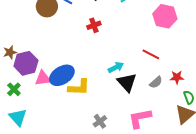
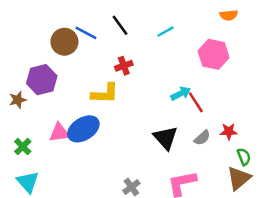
red line: (151, 54) -> (196, 102), turned 30
purple hexagon: (26, 63) -> (42, 80), moved
cyan arrow: (116, 67) -> (181, 94), moved
yellow L-shape: (79, 87) -> (105, 94), moved

